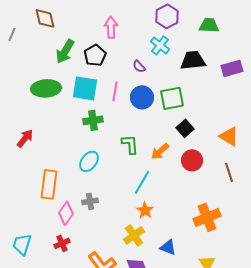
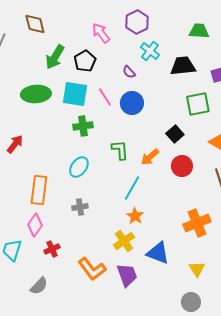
purple hexagon: (167, 16) -> (137, 22), moved
pink arrow: (111, 27) -> (101, 33), turned -35
pink line: (115, 91) -> (105, 97), turned -42
green square: (172, 98) -> (198, 104), moved
pink diamond: (66, 213) -> (35, 225), moved
blue triangle: (168, 247) -> (158, 253), size x1.4

